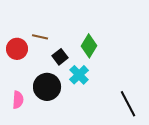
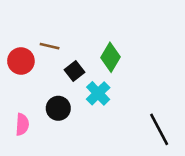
black circle: (47, 87) -> (58, 108), size x0.7

